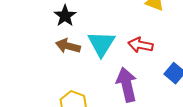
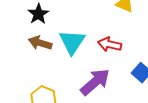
purple arrow: (127, 85) -> (95, 82), turned 60

